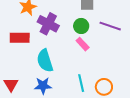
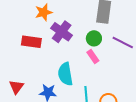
cyan semicircle: (45, 61) -> (65, 74), moved

